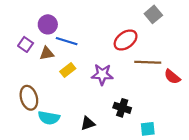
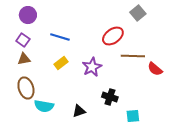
purple circle: (48, 24) -> (28, 15), moved
brown triangle: (47, 53) -> (24, 59), moved
purple star: (102, 74) -> (92, 67), turned -30

